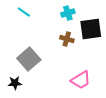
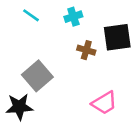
cyan cross: (68, 13) -> (73, 17), moved
black star: (15, 83) -> (19, 107), size x1.5

